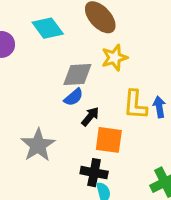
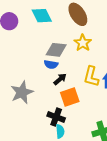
yellow star: (114, 58) -> (83, 43), turned -30
blue semicircle: (74, 97) -> (51, 64), turned 40
orange square: (109, 140) -> (70, 97), turned -36

